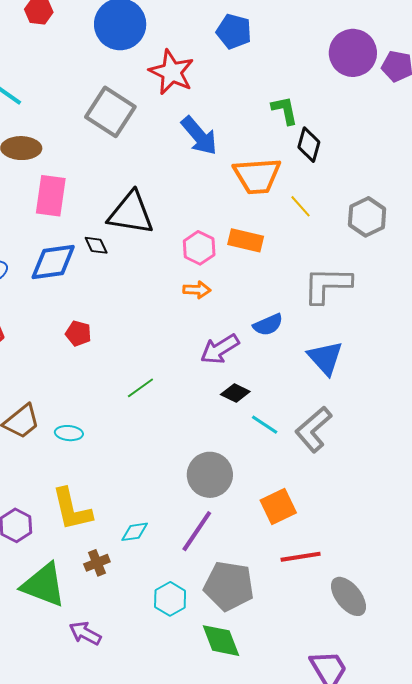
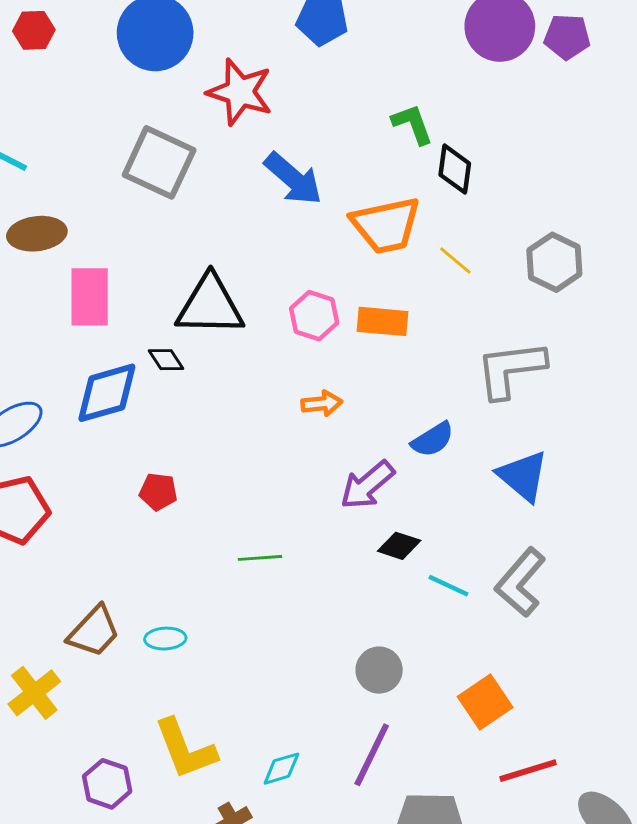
pink hexagon: (199, 248) -> (314, 316), moved
green line: (140, 388) -> (260, 558), turned 40
gray circle: (210, 475) -> (379, 670), size x0.7

